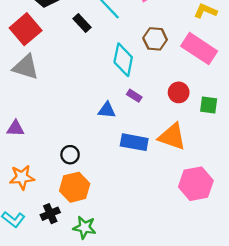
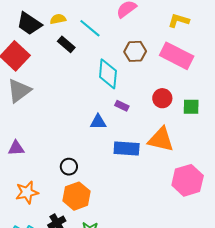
gray triangle: (26, 67) -> (19, 91), turned -48

